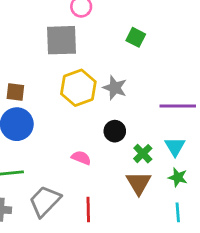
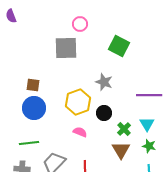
green square: (136, 37) -> (119, 46), size x1.5
yellow hexagon: (78, 88) -> (78, 102), moved

